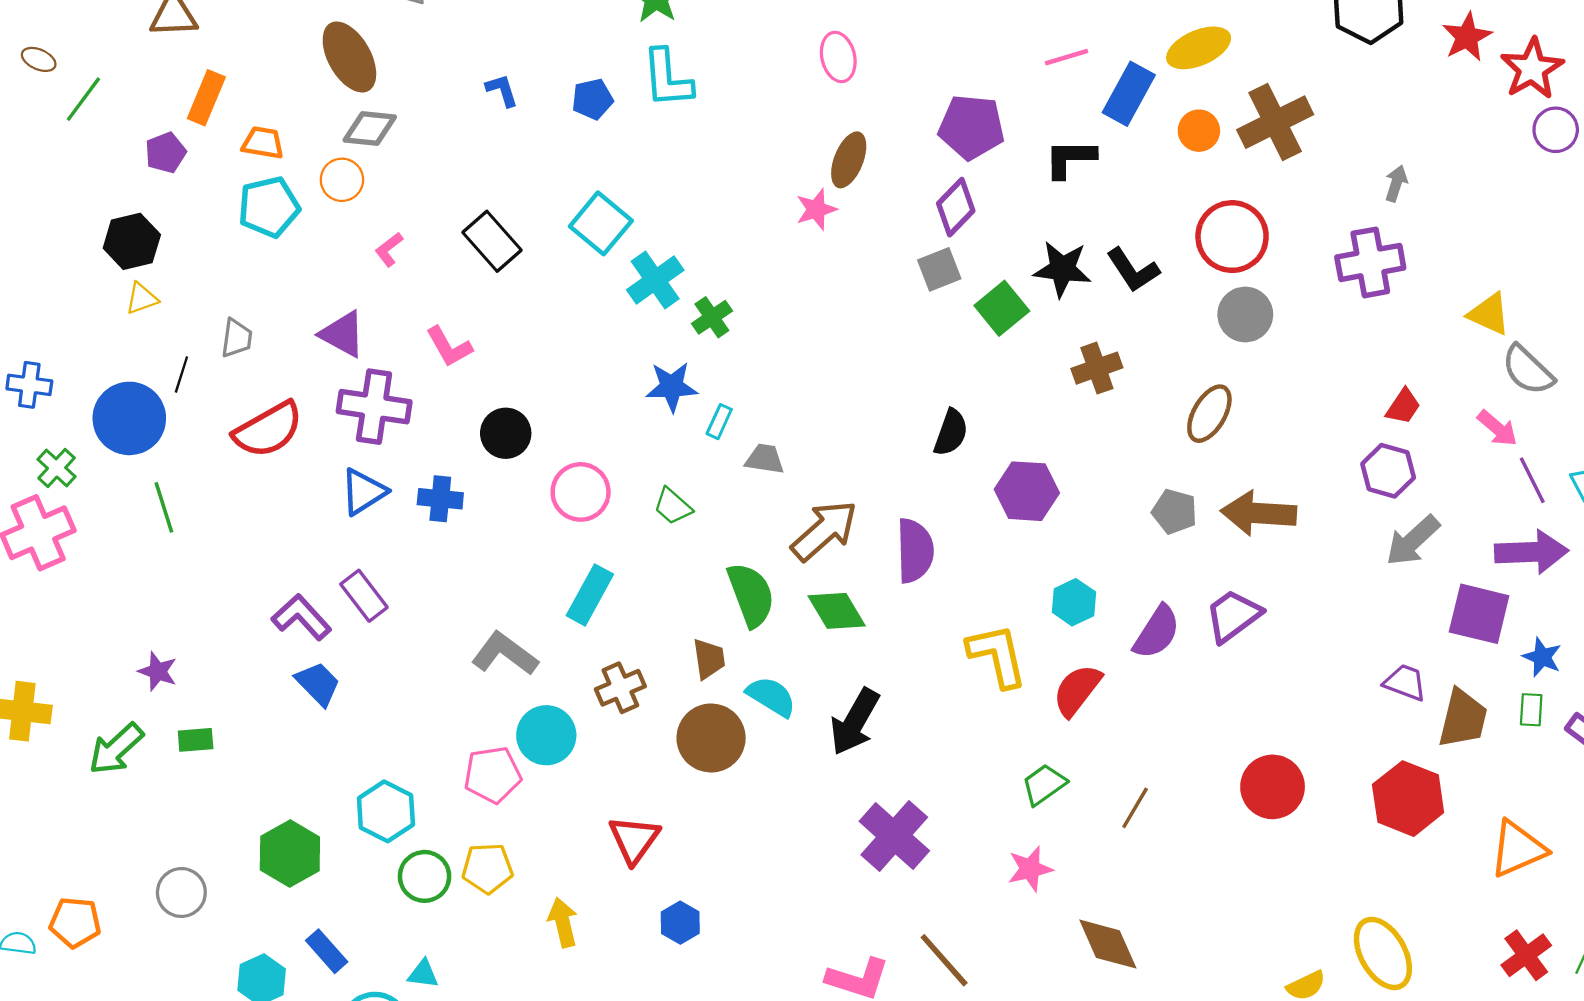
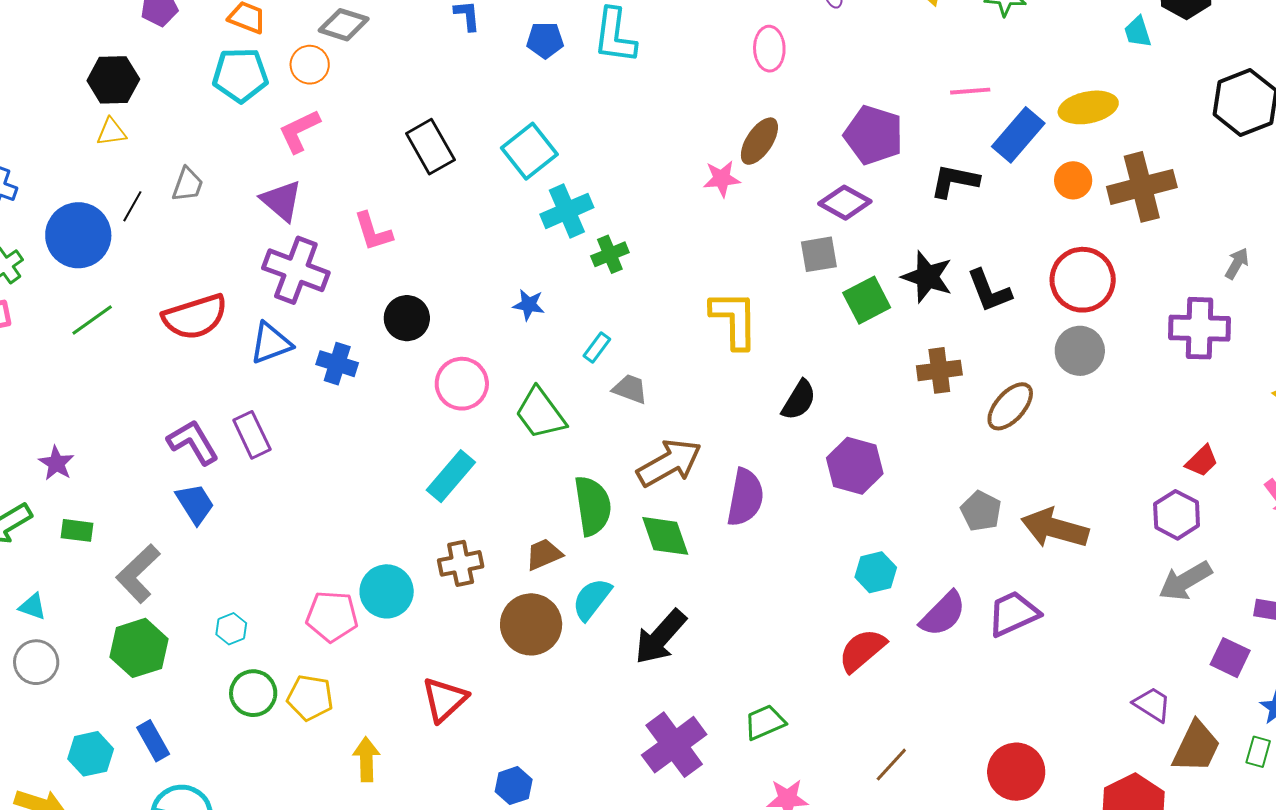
purple diamond: (956, 207) -> (845, 203), turned 63
pink L-shape: (389, 249) -> (299, 131), moved, size x1.5
blue star: (672, 387) -> (529, 305), moved, size x0.7
brown ellipse: (1209, 414) -> (1010, 406), moved
red semicircle: (268, 430) -> (195, 317), moved
green trapezoid: (673, 506) -> (540, 413), size x1.5
green line: (164, 507) -> (92, 320), turned 60
purple square: (1479, 614) -> (1230, 658), size x0.7
gray L-shape: (505, 654) -> (138, 574), moved, turned -92
yellow L-shape: (997, 656) -> (734, 320), moved
brown trapezoid: (709, 659) -> (544, 554), turned -117
cyan semicircle: (771, 697) -> (592, 599), turned -96
green trapezoid: (1044, 785) -> (765, 722), moved
cyan hexagon: (386, 811) -> (231, 629), size x0.6
blue hexagon: (680, 923) -> (514, 786), moved
cyan triangle: (423, 974) -> (32, 607), moved

